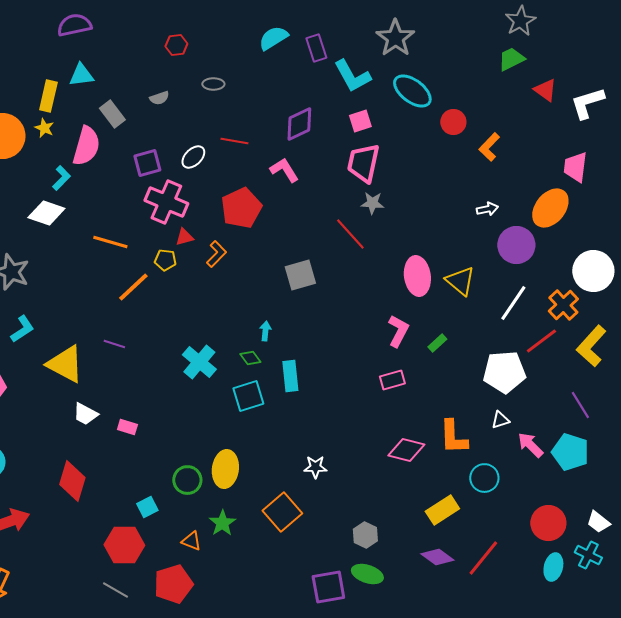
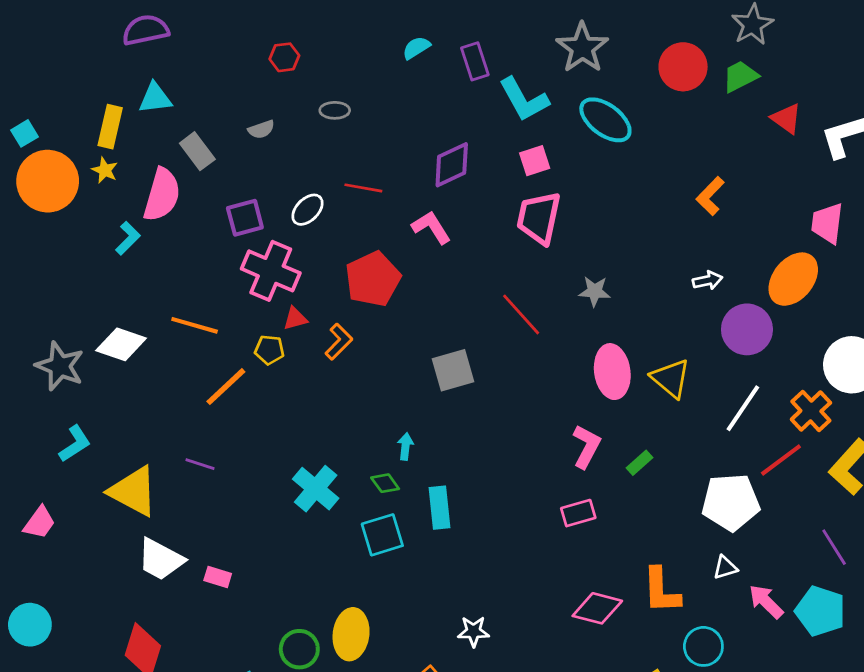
cyan semicircle: (273, 38) -> (416, 48), size x0.7
red circle: (453, 122) -> (683, 67), moved, size x1.4
gray star: (372, 203) -> (595, 291), moved
white diamond: (46, 213) -> (121, 344), moved
white trapezoid: (85, 414) -> (161, 559), size x1.4

